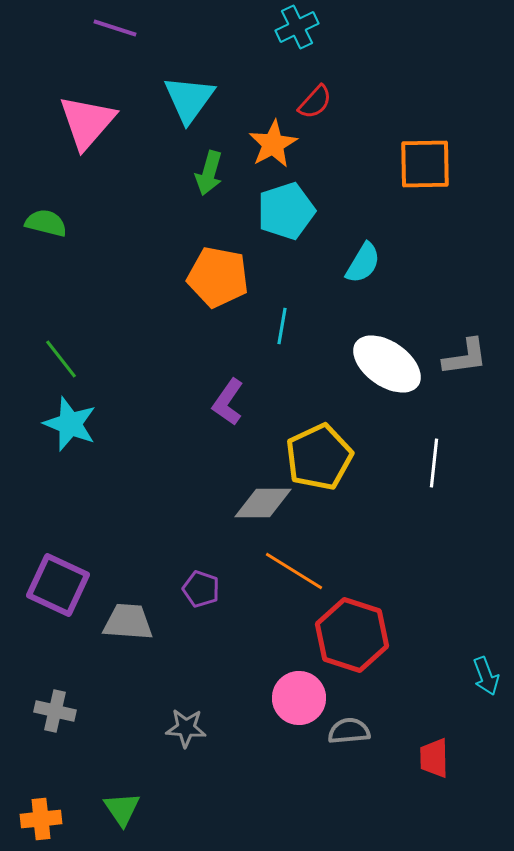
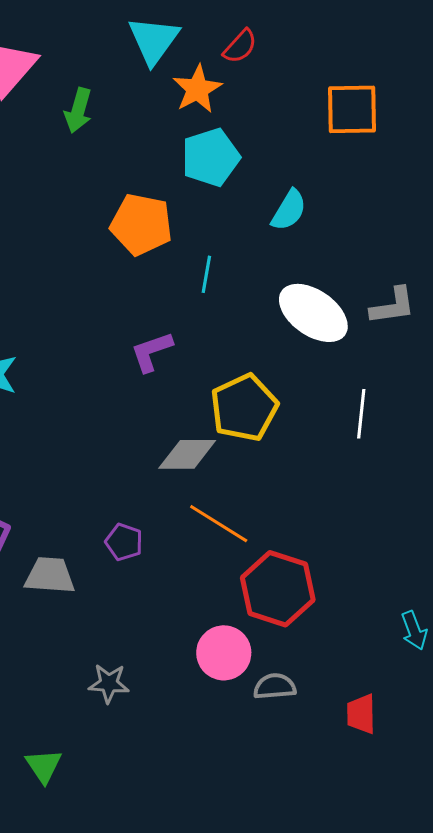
cyan triangle: (189, 99) -> (154, 40), moved
green arrow: (209, 173) -> (78, 110), moved
purple L-shape: (228, 402) -> (152, 352), turned 36

